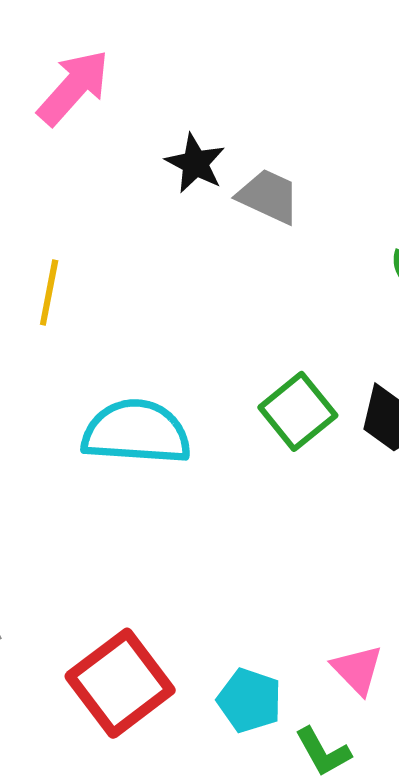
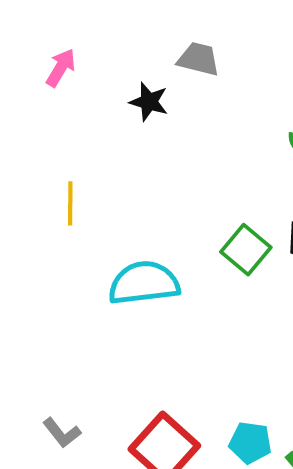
pink arrow: (74, 87) -> (61, 68), size x0.7
gray trapezoid: (269, 196) -> (199, 59), moved

